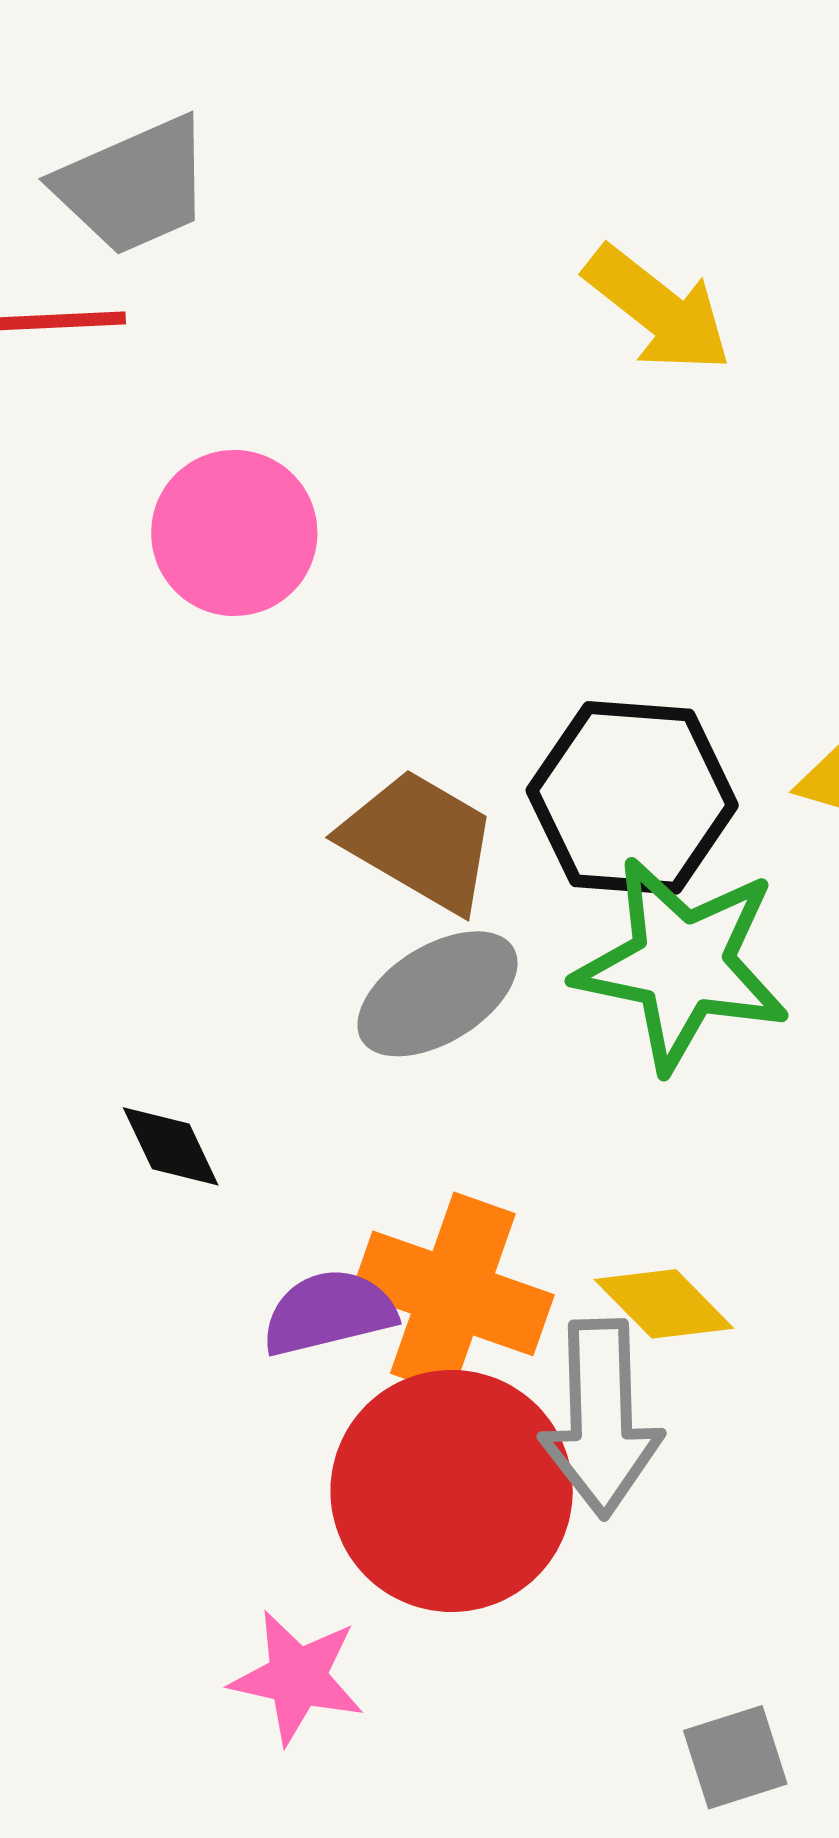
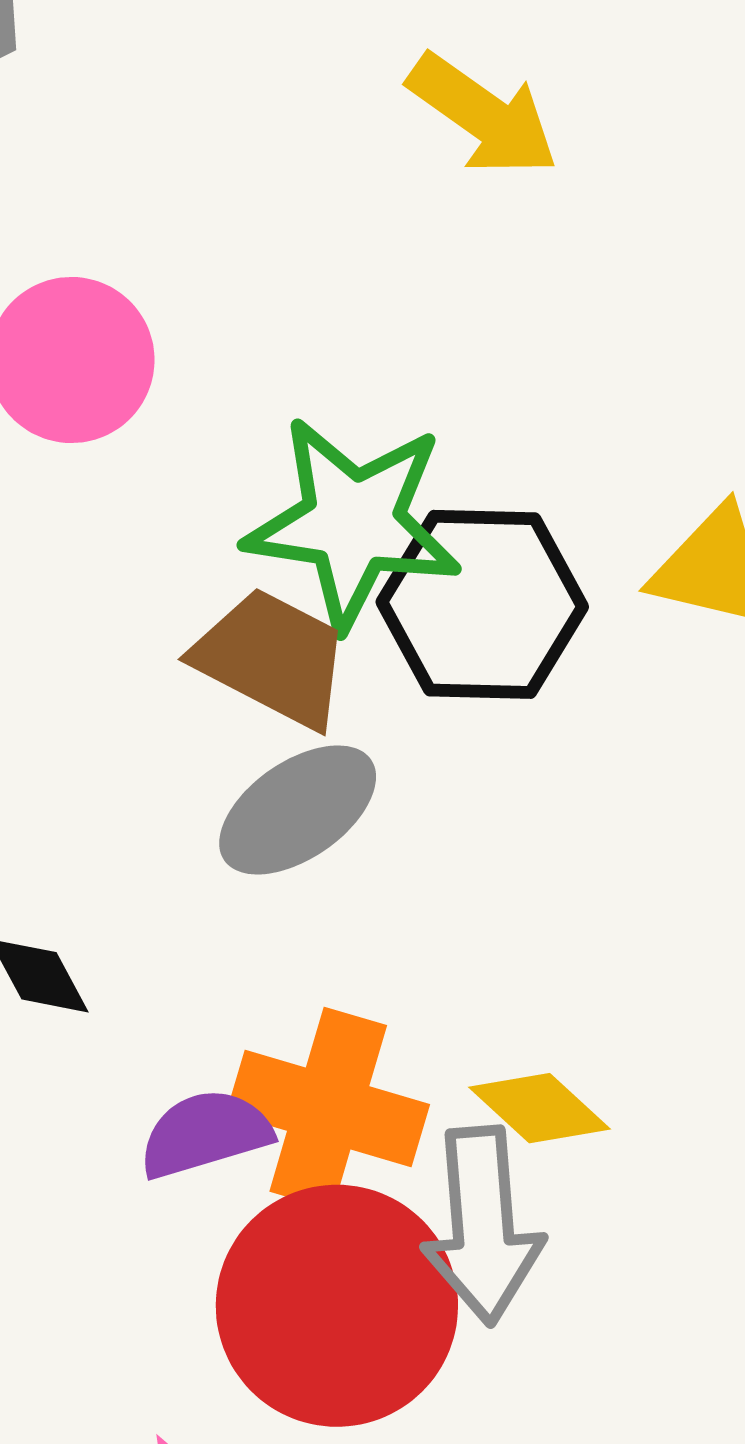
green star: (682, 964) -> (353, 523), moved

